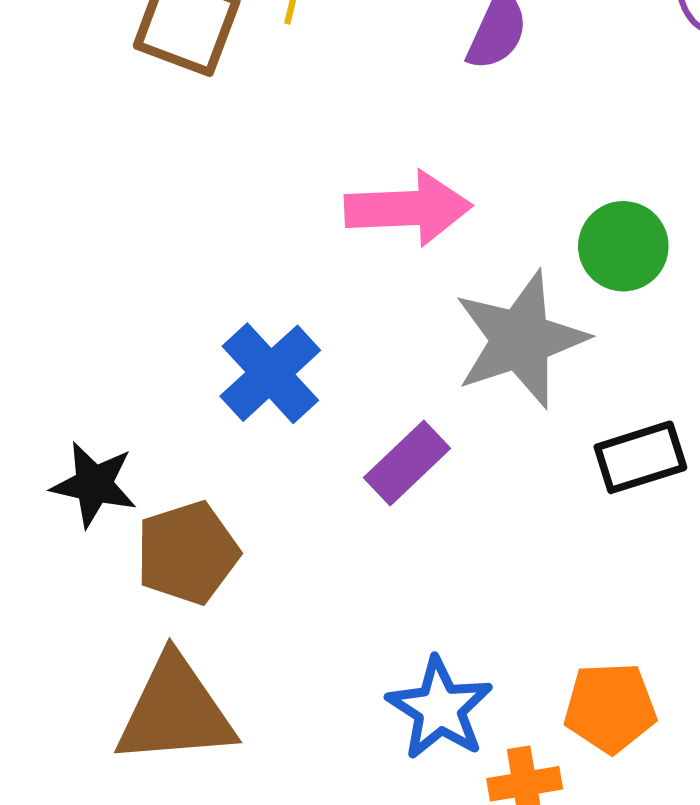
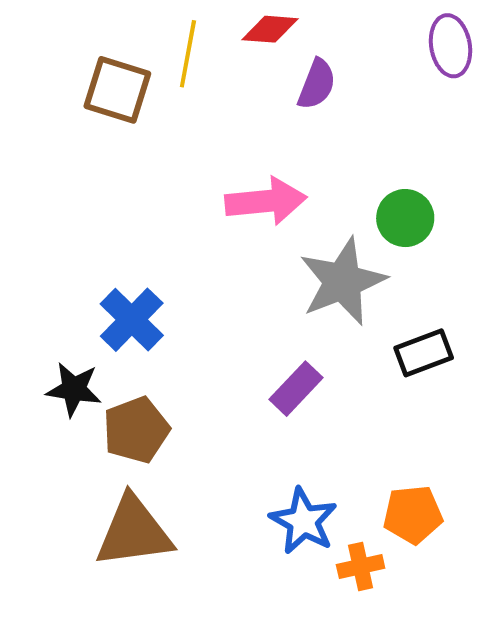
blue cross: (270, 373) -> (132, 320), moved
purple rectangle: (407, 463) -> (296, 389), moved

